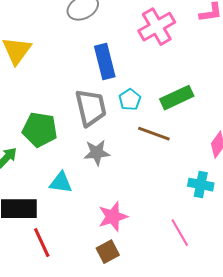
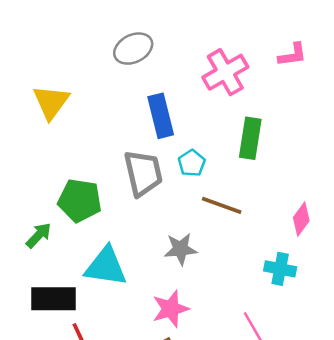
green rectangle: (177, 98) -> (250, 138), moved, turned -56
gray star: (97, 153) -> (181, 249), moved
cyan triangle: (61, 183) -> (106, 266), size x1.5

